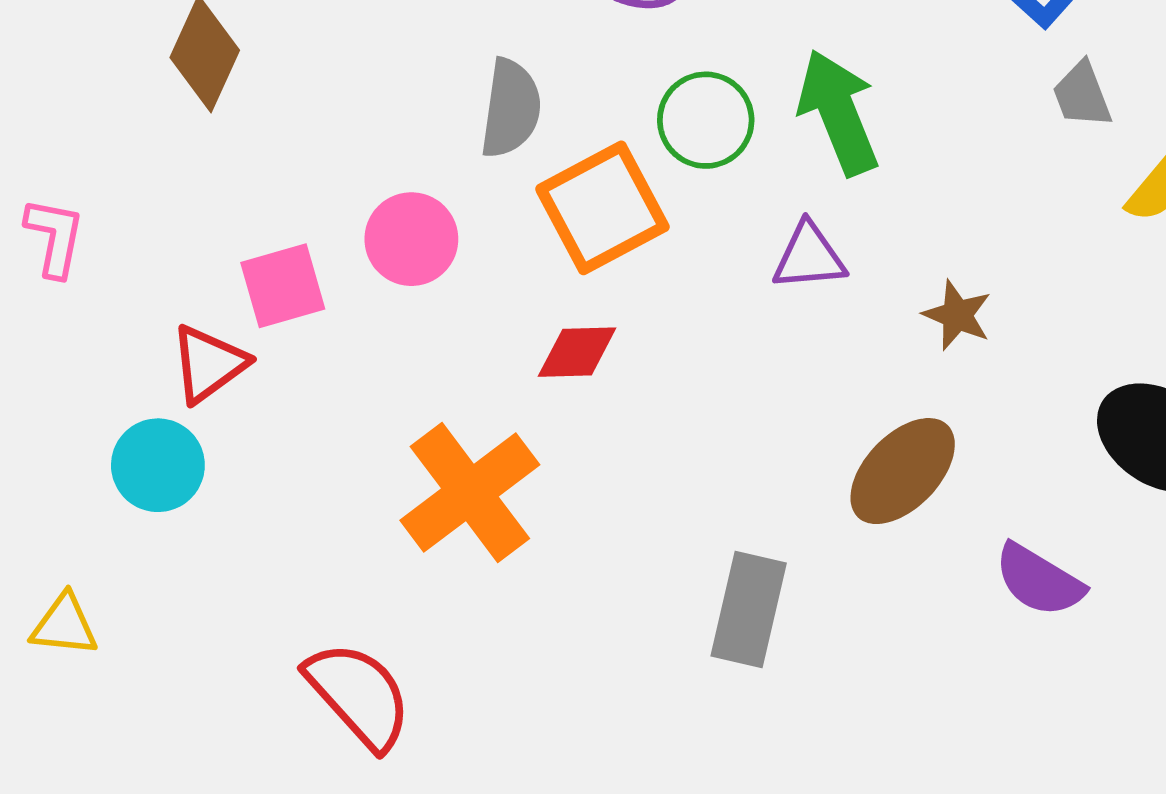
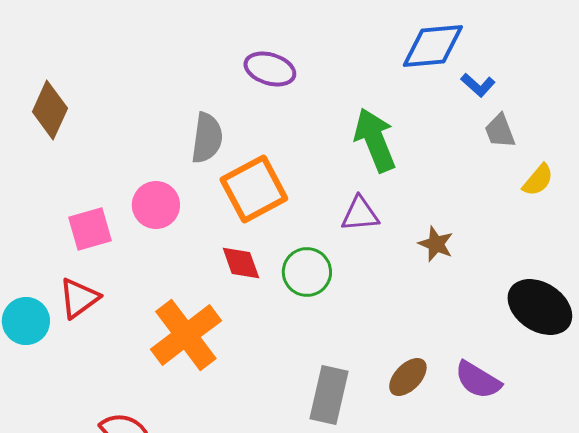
green circle: (706, 120) -> (307, 272), moved
red diamond: (577, 352) -> (241, 263), turned 72
red triangle: (209, 364) -> (79, 298), moved
brown ellipse: (903, 471) -> (408, 377), moved, size x0.7

